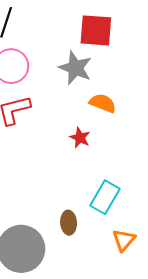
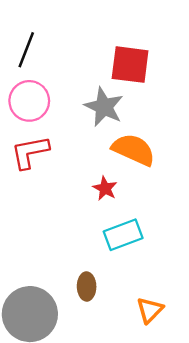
orange semicircle: (103, 103) -> (134, 150), size x1.4
cyan rectangle: (105, 197) -> (123, 235), moved, turned 36

